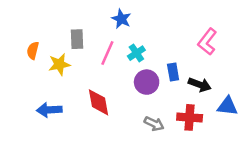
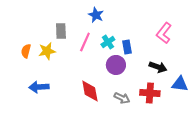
orange semicircle: (33, 50) -> (26, 51), moved
blue rectangle: (173, 72) -> (127, 47), moved
red diamond: (99, 102) -> (90, 91), moved

